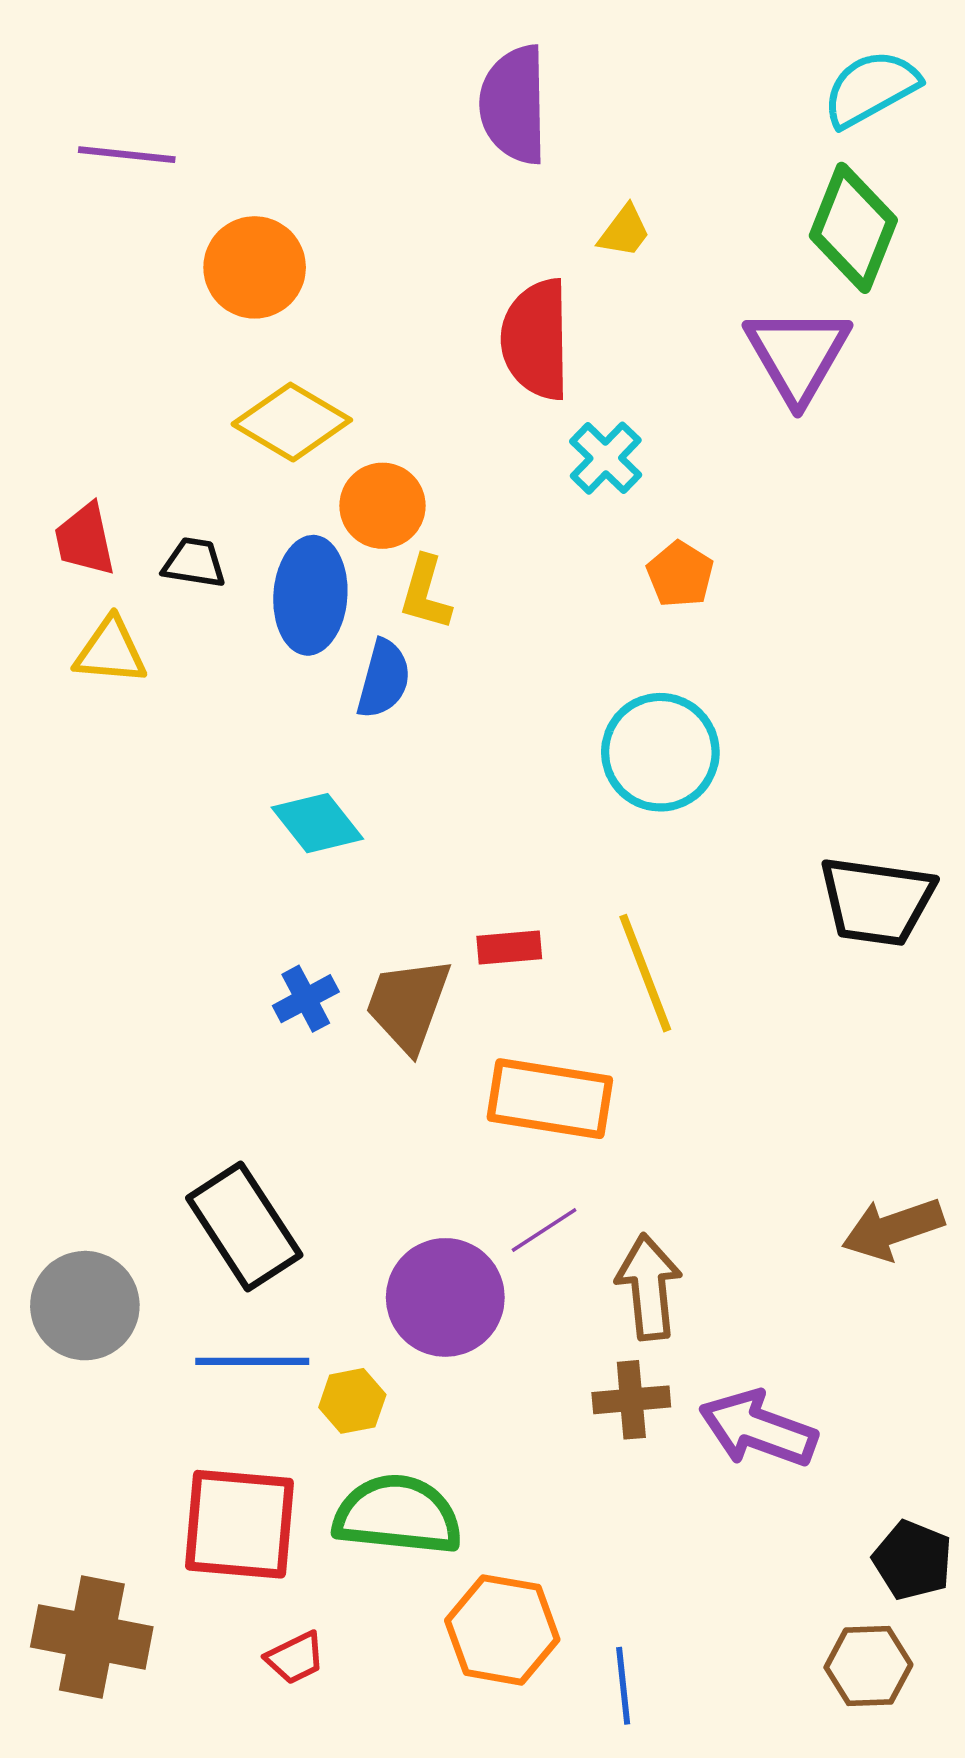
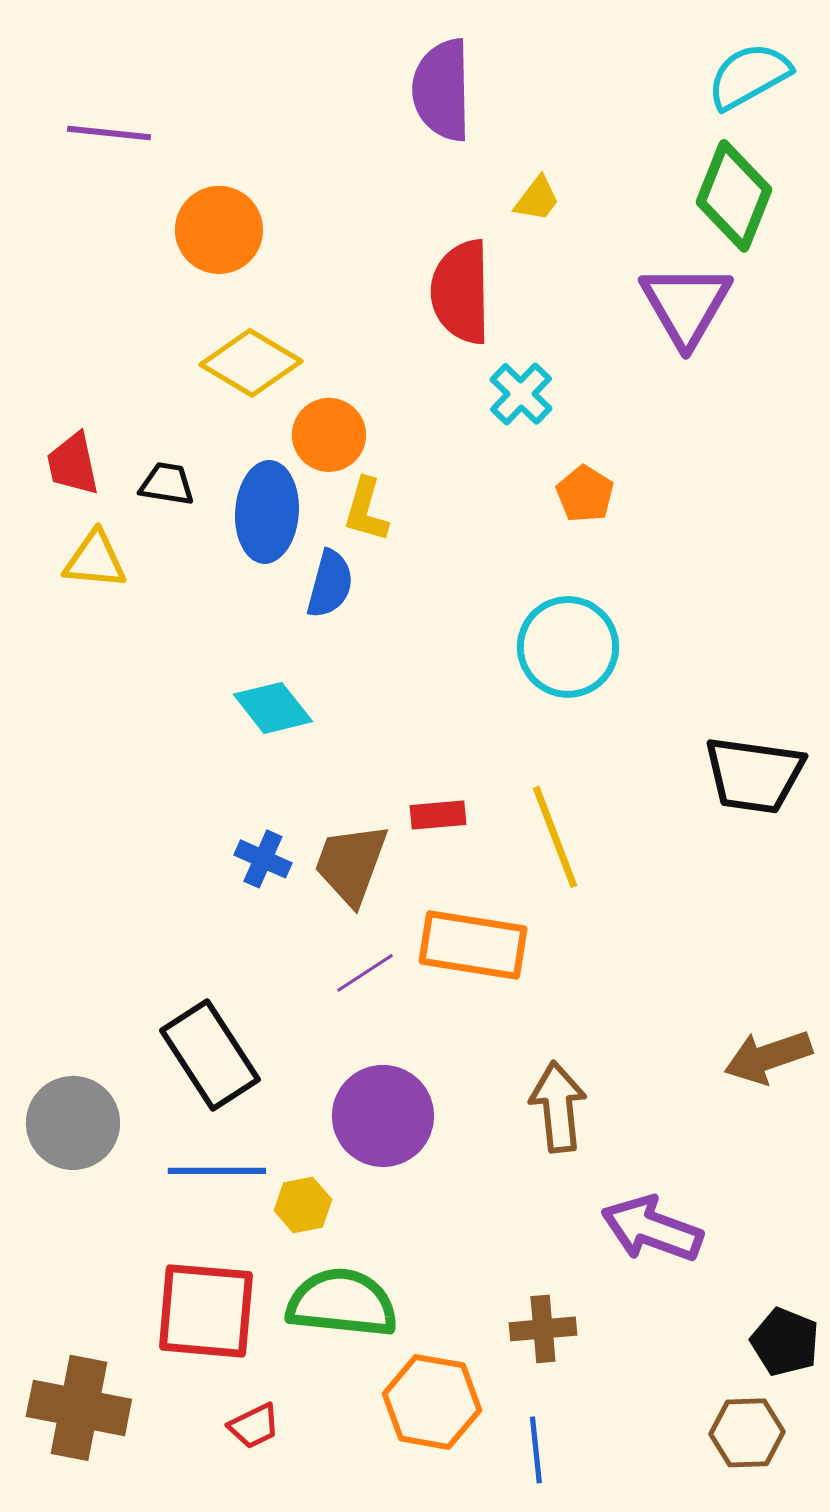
blue cross: (306, 999) -> (263, 859), turned -38
purple line: (544, 1230) -> (365, 973), moved
brown cross: (631, 1400) -> (543, 1329), moved

